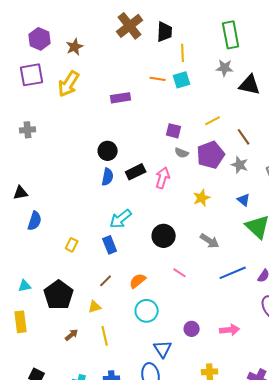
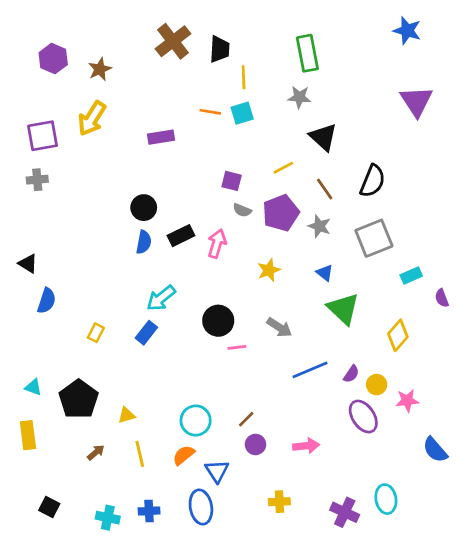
purple square: (32, 75) -> (43, 136), moved
black triangle: (250, 85) -> (323, 137), moved, turned 30
black triangle: (21, 193) -> (28, 263), turned 42
blue rectangle: (110, 245) -> (146, 333), turned 60
pink line: (180, 273) -> (237, 347), moved, turned -40
brown line: (106, 281) -> (246, 419), moved
orange semicircle: (138, 281) -> (184, 455), moved
cyan triangle: (25, 286) -> (33, 387), turned 32

